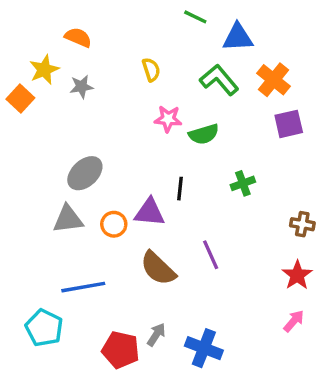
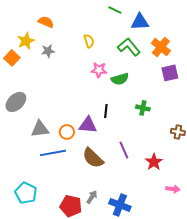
gray ellipse: (85, 173) -> (16, 102), moved
green cross: (243, 183) -> (143, 108), turned 32
red star: (297, 275) -> (154, 162), moved
blue line: (83, 287) -> (53, 153), moved
pink arrow: (294, 321) -> (173, 189), turned 56

